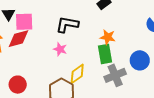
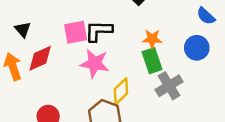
pink square: (24, 22) -> (76, 32), moved
pink star: (60, 49) -> (95, 63), size x1.6
blue circle: (140, 60) -> (197, 48), moved

